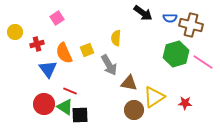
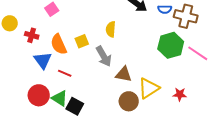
red cross: (37, 44) -> (32, 35), turned 32
red line: (70, 91) -> (65, 73), moved
black square: (80, 115) -> (75, 106), turned 30

